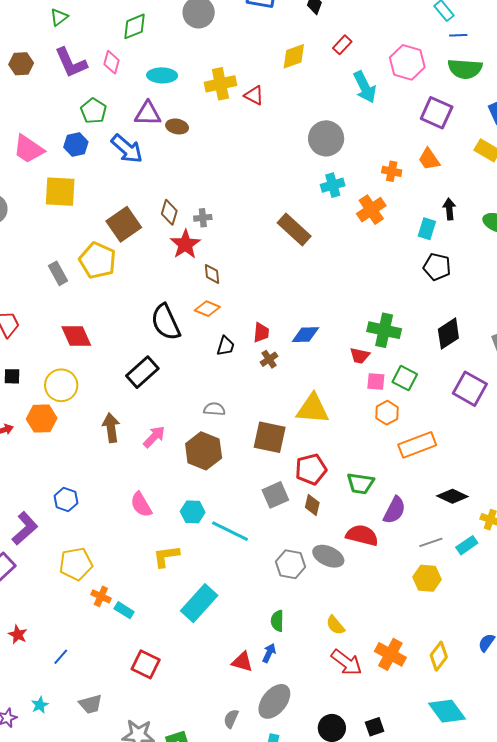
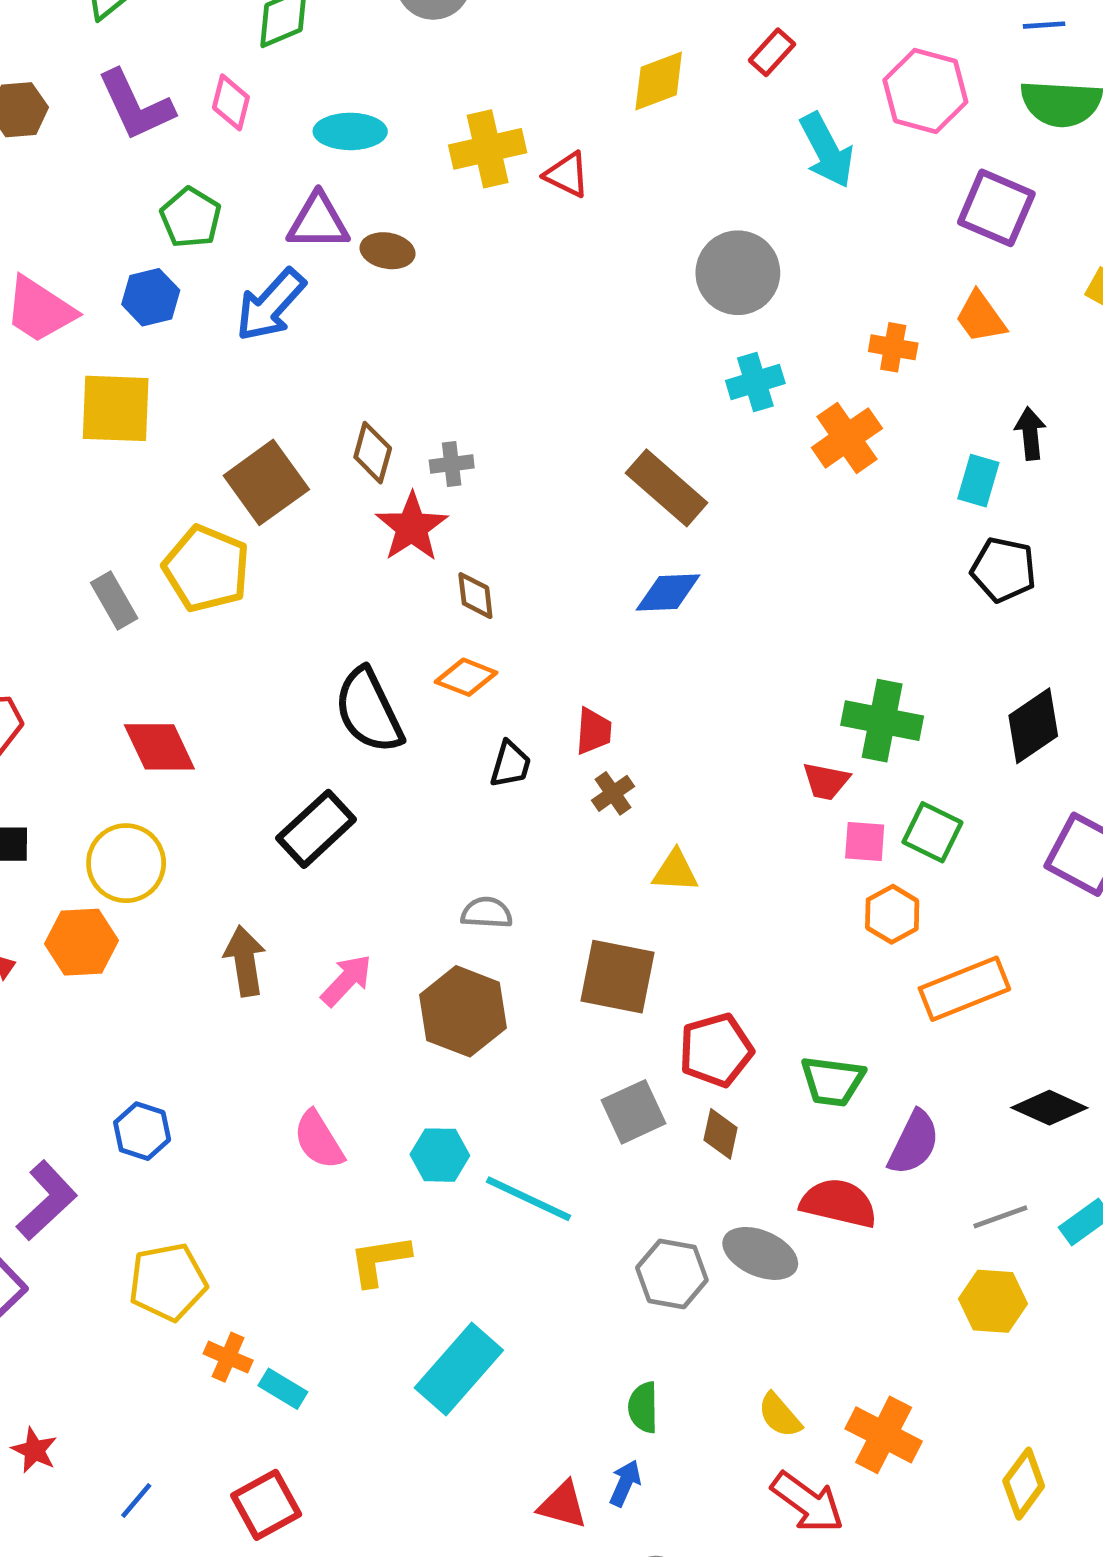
blue arrow: (127, 149) -> (271, 305), turned 92
blue diamond: (305, 335) -> (668, 592), moved
yellow triangle: (313, 409) -> (675, 871), moved, size x0.6
orange cross: (390, 654) -> (884, 1435), moved
red square: (146, 664) -> (266, 1505), moved, turned 36

